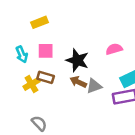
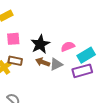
pink semicircle: (114, 49) -> (68, 47), moved
black star: (77, 60) -> (40, 44), turned 30

